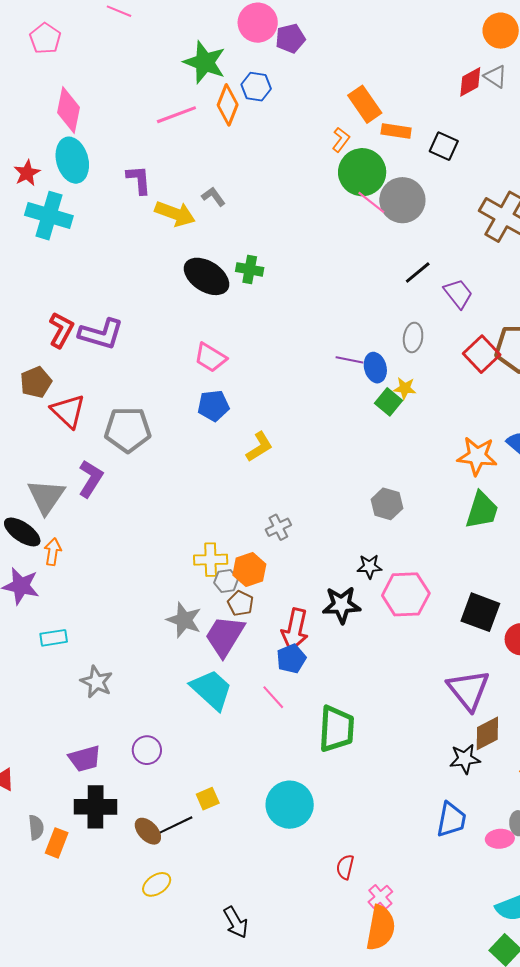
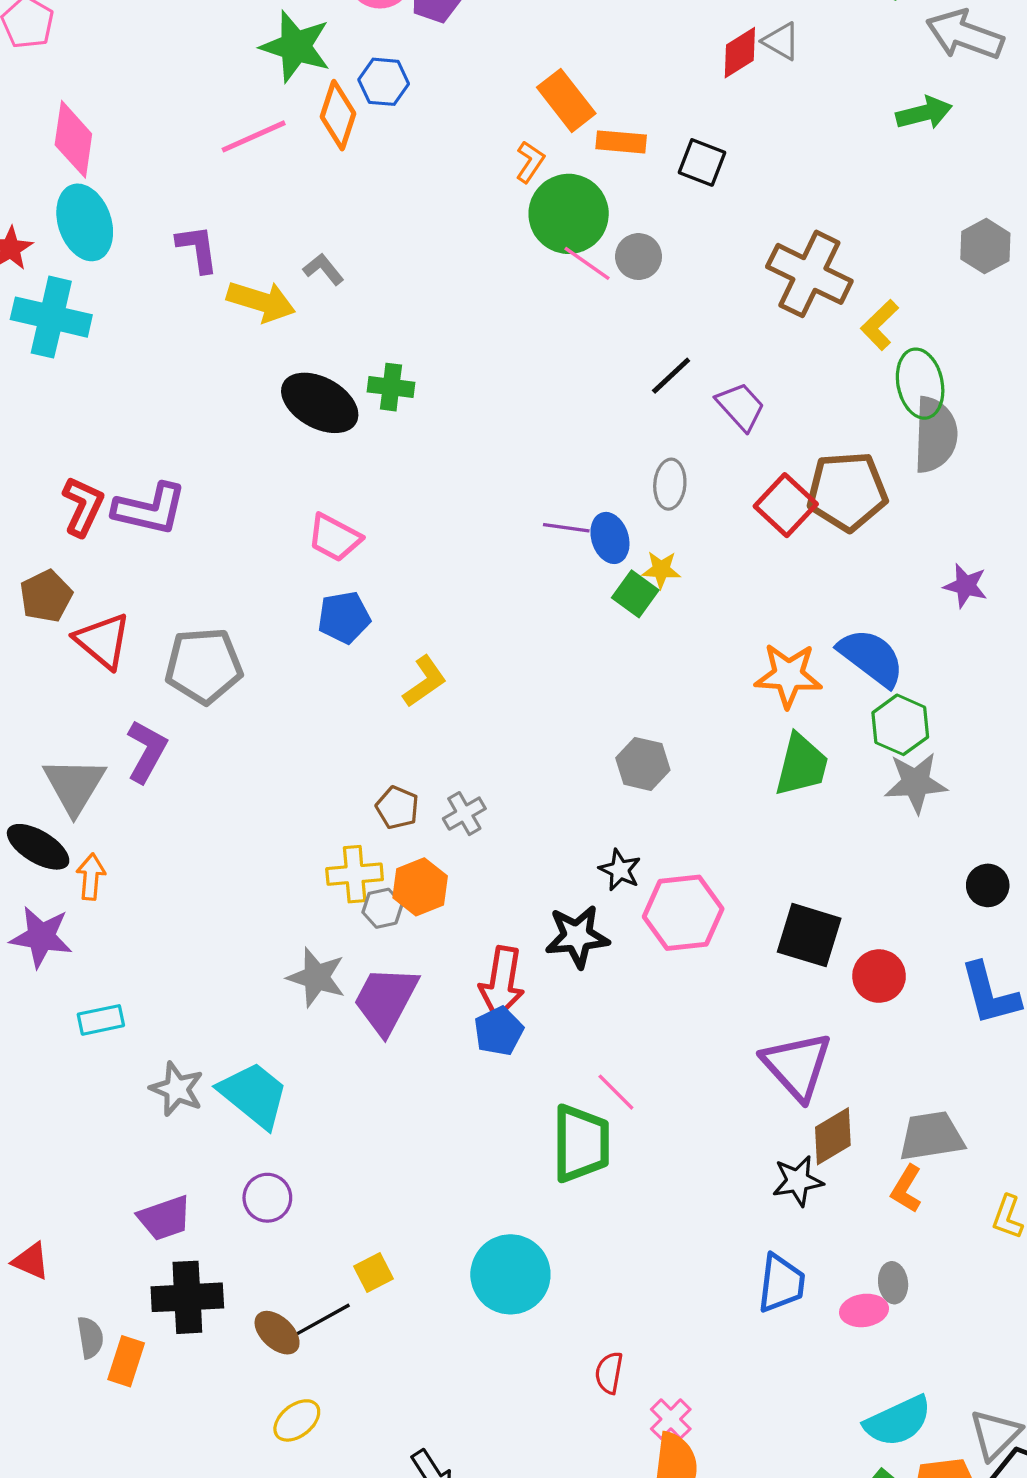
gray circle: (402, 200) -> (639, 257), size x0.6
black star: (369, 566) -> (620, 870), turned 30
brown pentagon: (241, 603) -> (397, 808), moved
cyan trapezoid: (211, 690) -> (254, 1095), moved
pink line: (273, 697) -> (616, 1092), moved

